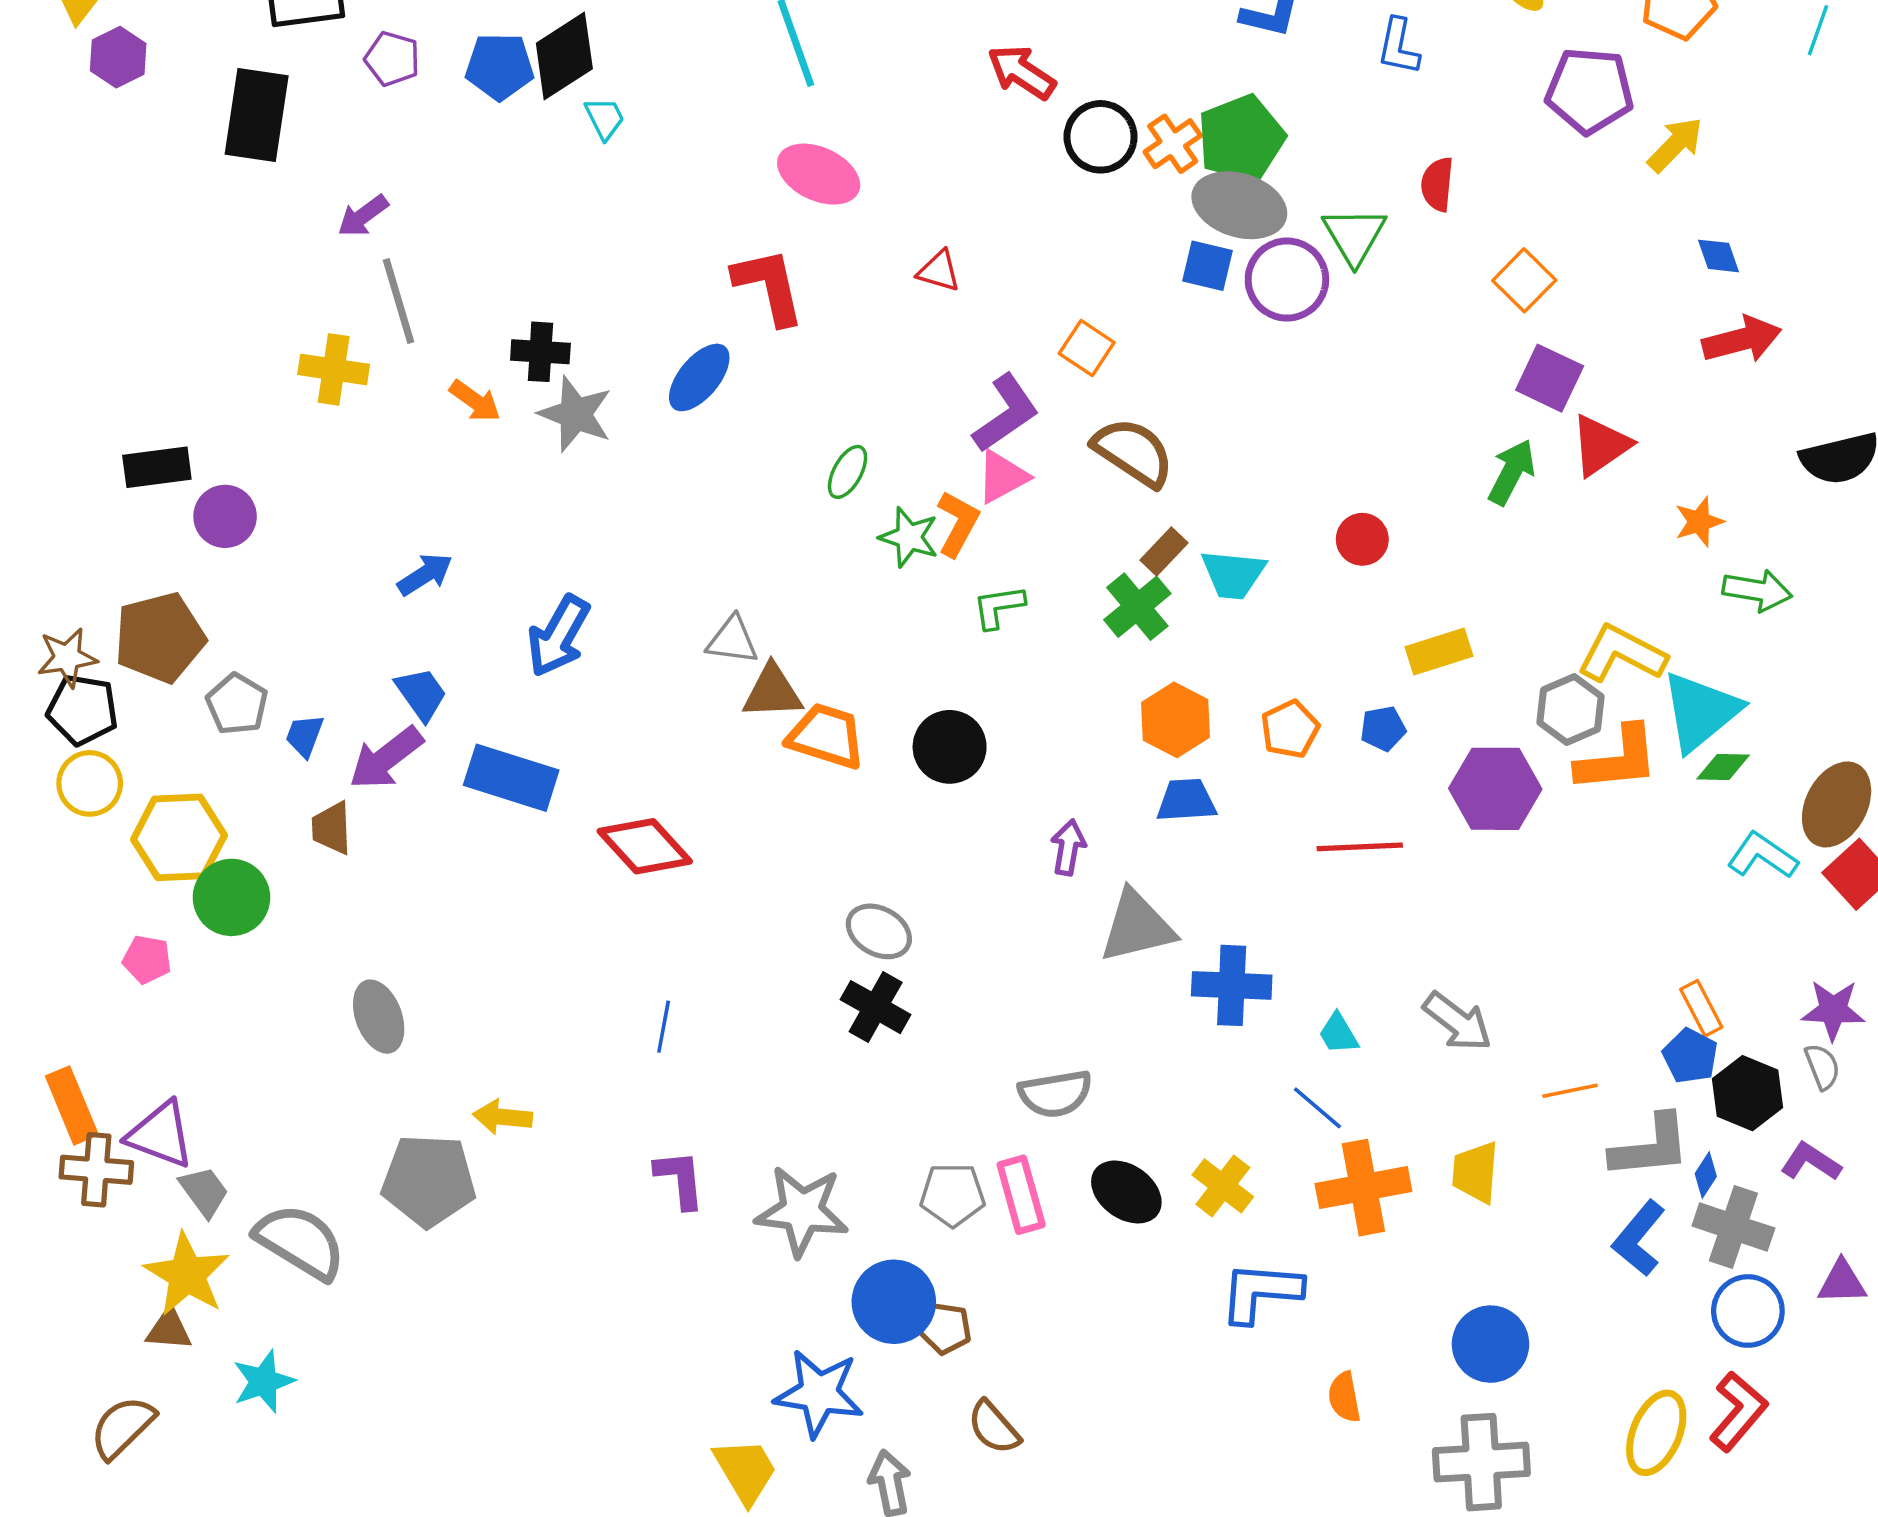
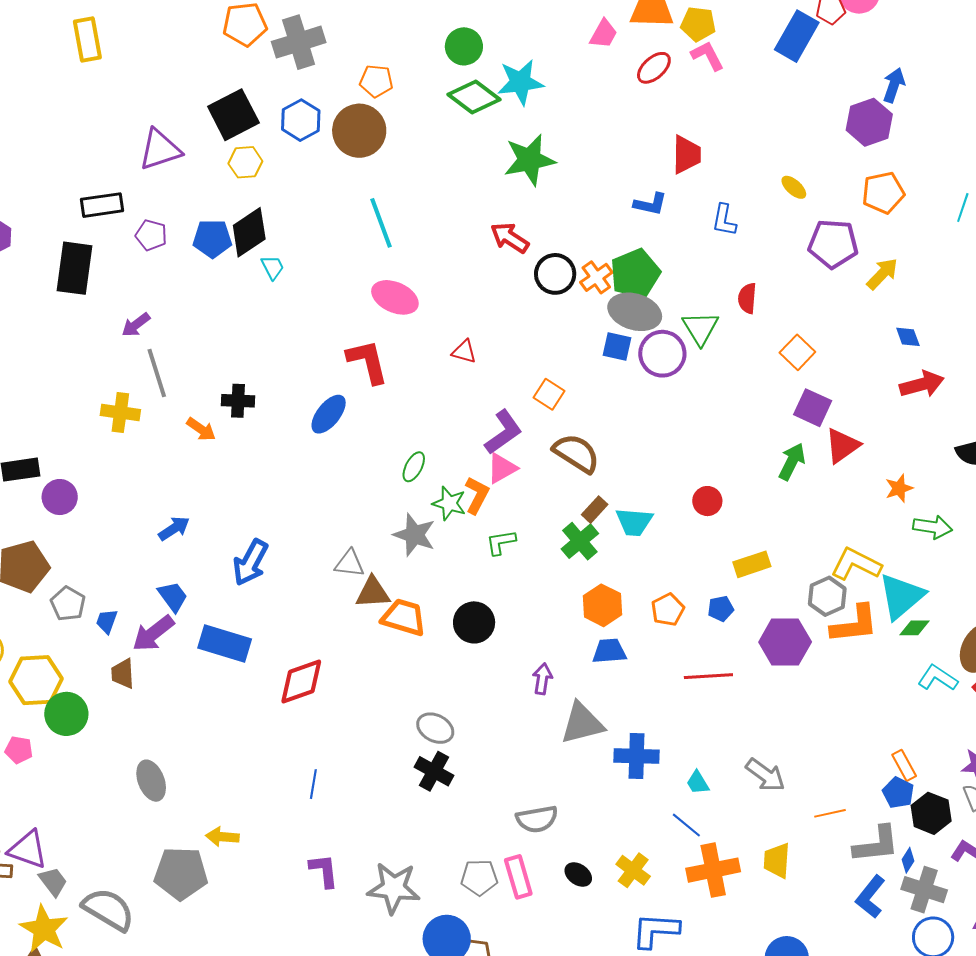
gray star: (575, 414) -> (414, 535), moved
red diamond: (645, 846) -> (301, 681), turned -66
black ellipse: (1126, 1192) -> (578, 874), size x0.7

